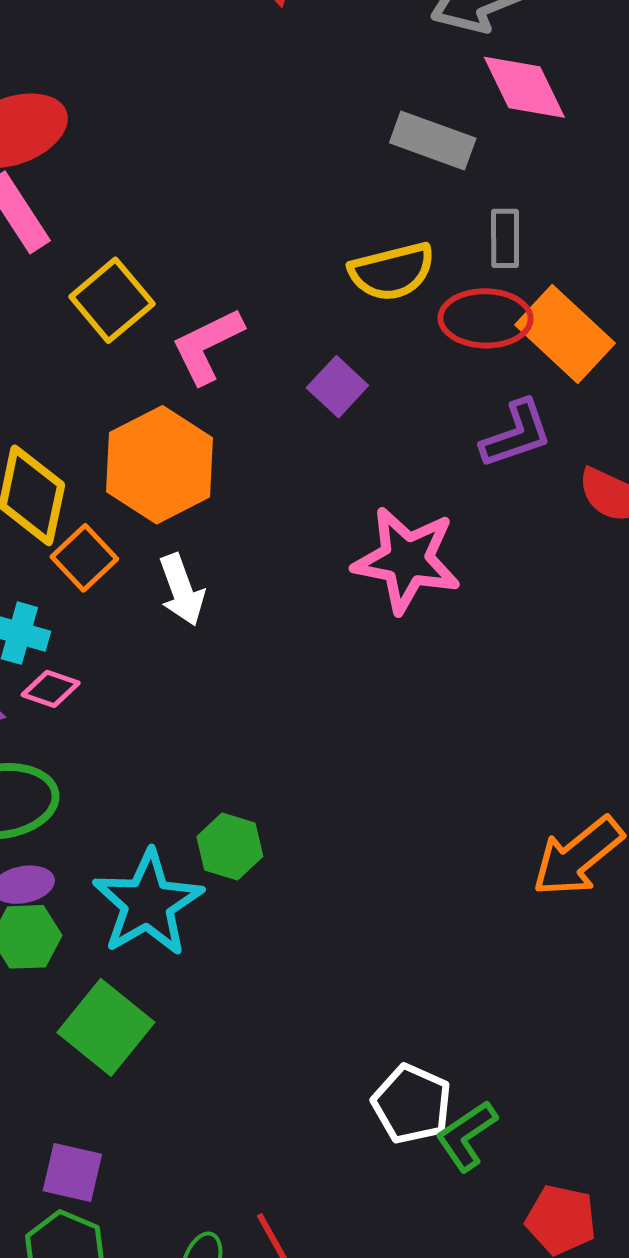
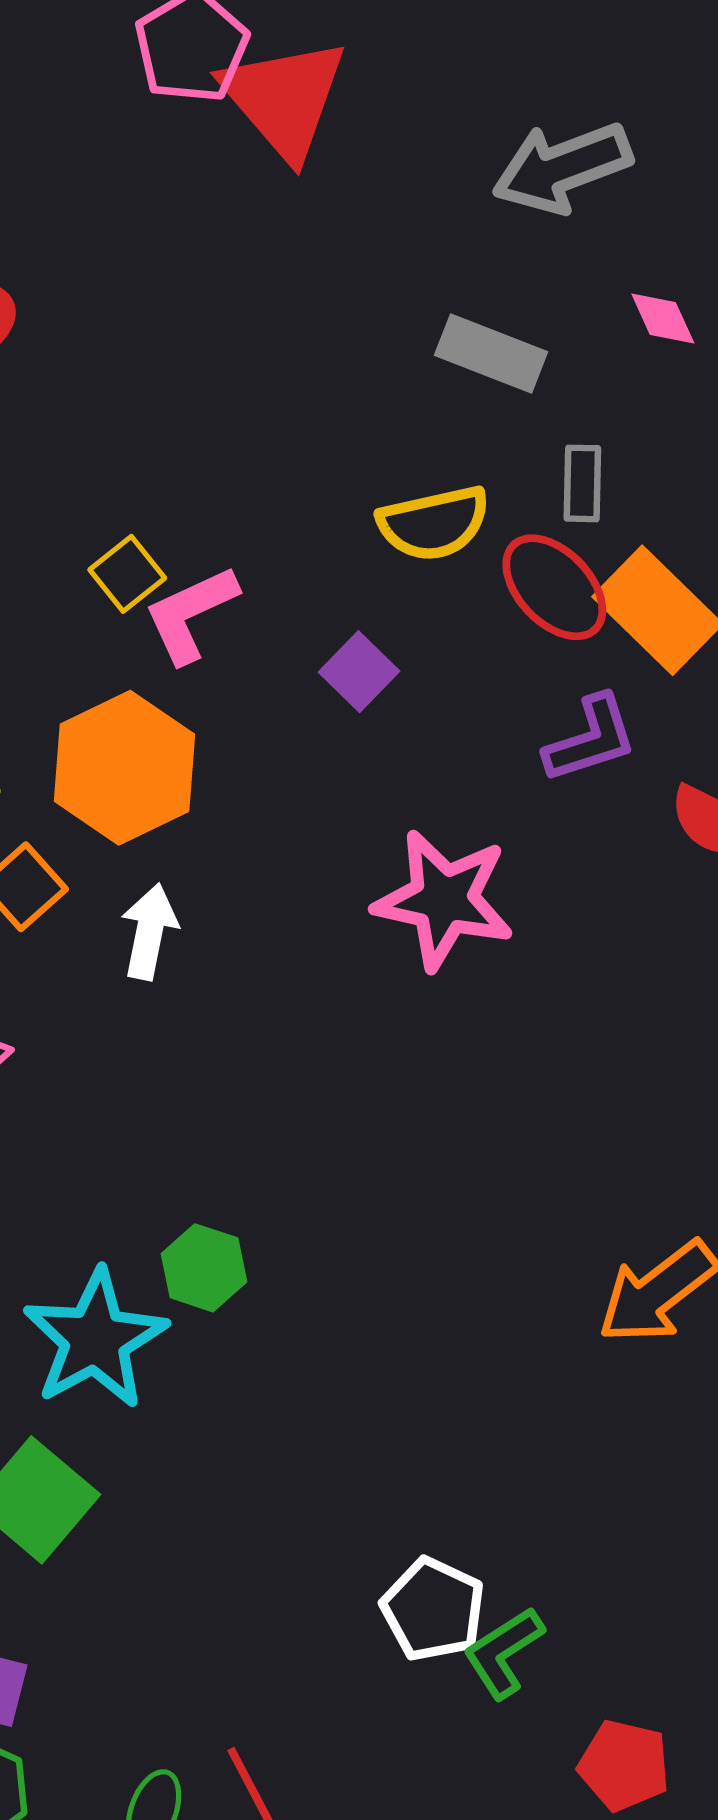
pink diamond: (524, 87) -> (663, 319), moved, size x0.6
yellow square: (112, 300) -> (127, 574), moved, size x0.7
red ellipse: (486, 318) -> (554, 587), turned 44
white arrow: (182, 590) -> (149, 932), turned -150

